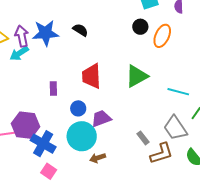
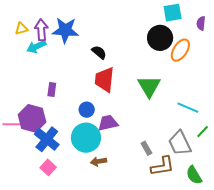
black circle: (140, 27) -> (160, 38), size x1.6
black semicircle: (80, 30) -> (99, 52), moved
green triangle: (137, 76) -> (149, 86), turned -40
purple rectangle: (53, 89) -> (52, 90), moved

